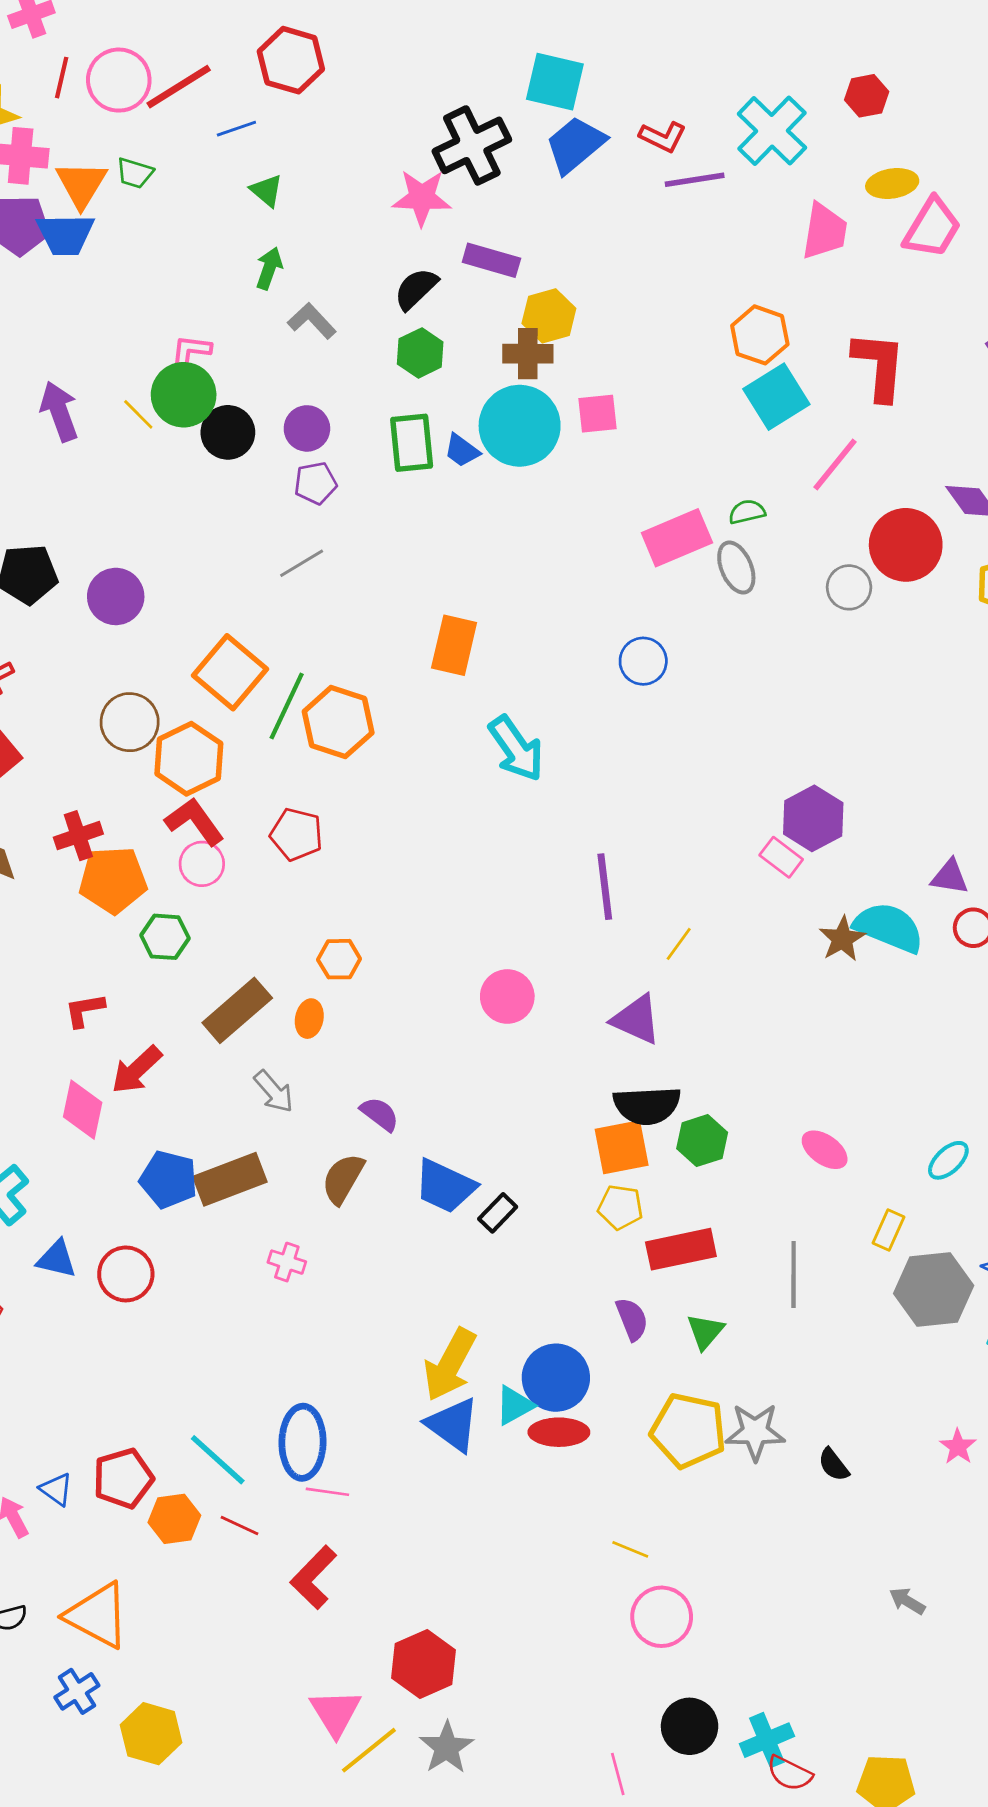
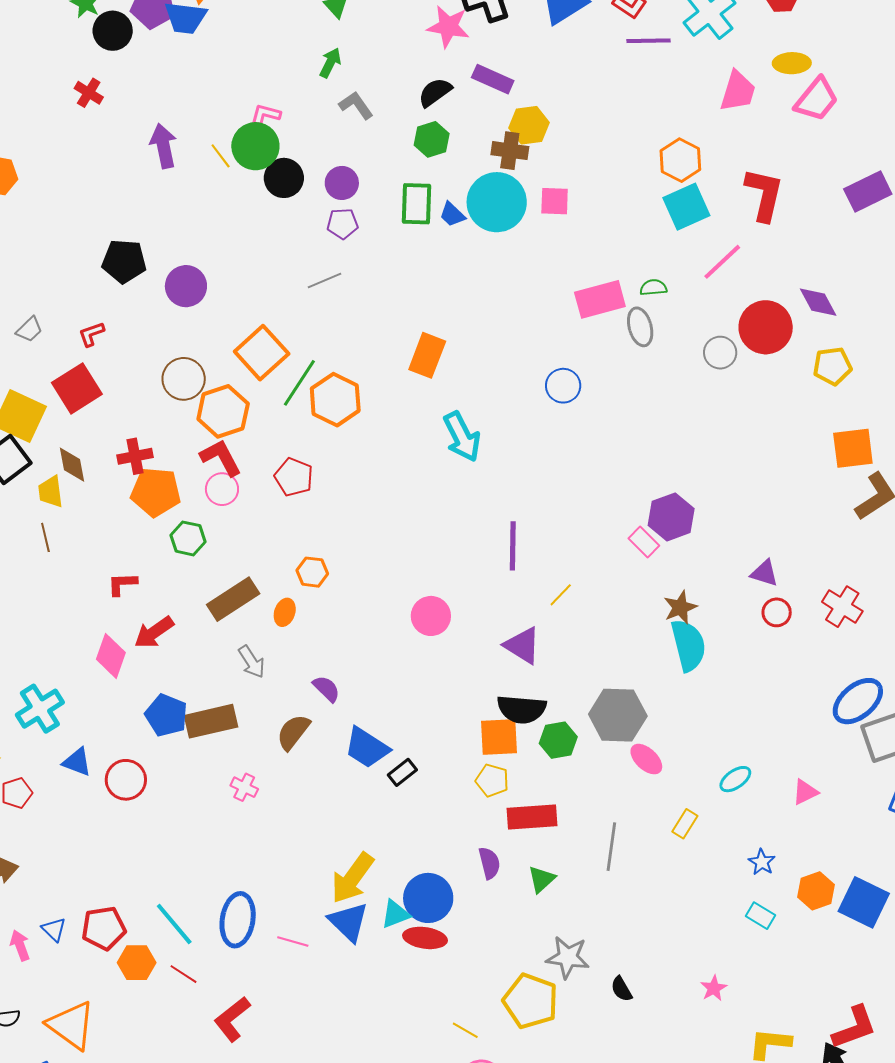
cyan semicircle: (889, 927) -> (688, 645), moved, turned 46
gray hexagon: (934, 1289) -> (618, 715), moved
yellow pentagon: (688, 1431) -> (531, 1001), moved
pink line: (327, 1492) -> (293, 942), moved

